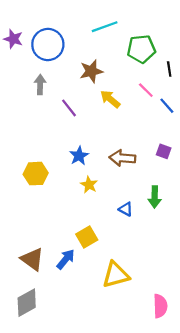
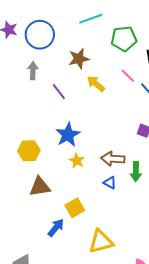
blue star: (79, 156) -> (68, 135), size x1.4
brown arrow: (122, 158) -> (113, 159), moved
brown triangle: (32, 259) -> (40, 187), moved, turned -45

